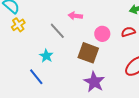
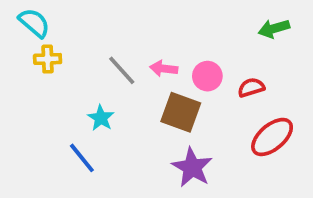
pink arrow: (75, 16) -> (164, 68), moved
yellow cross: (18, 25) -> (48, 59), turned 32
red semicircle: (128, 32) -> (251, 88), moved

